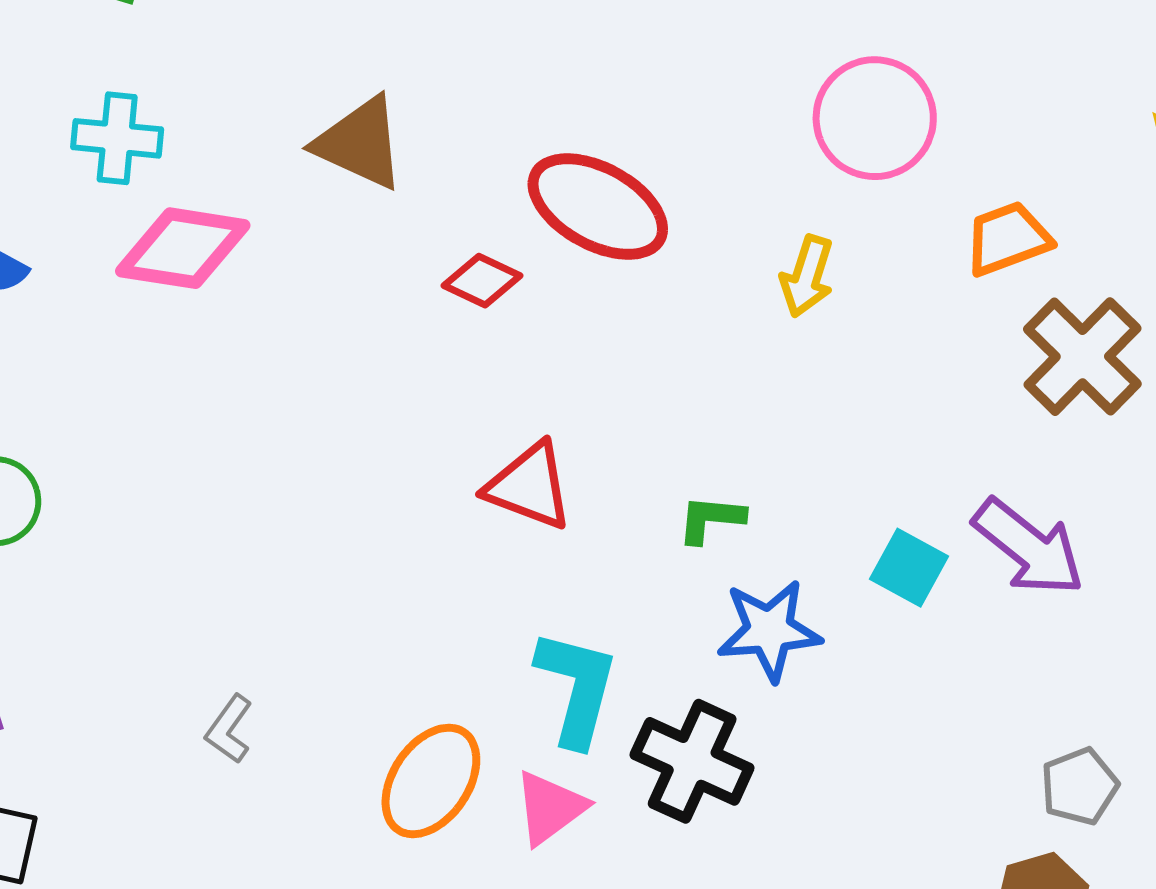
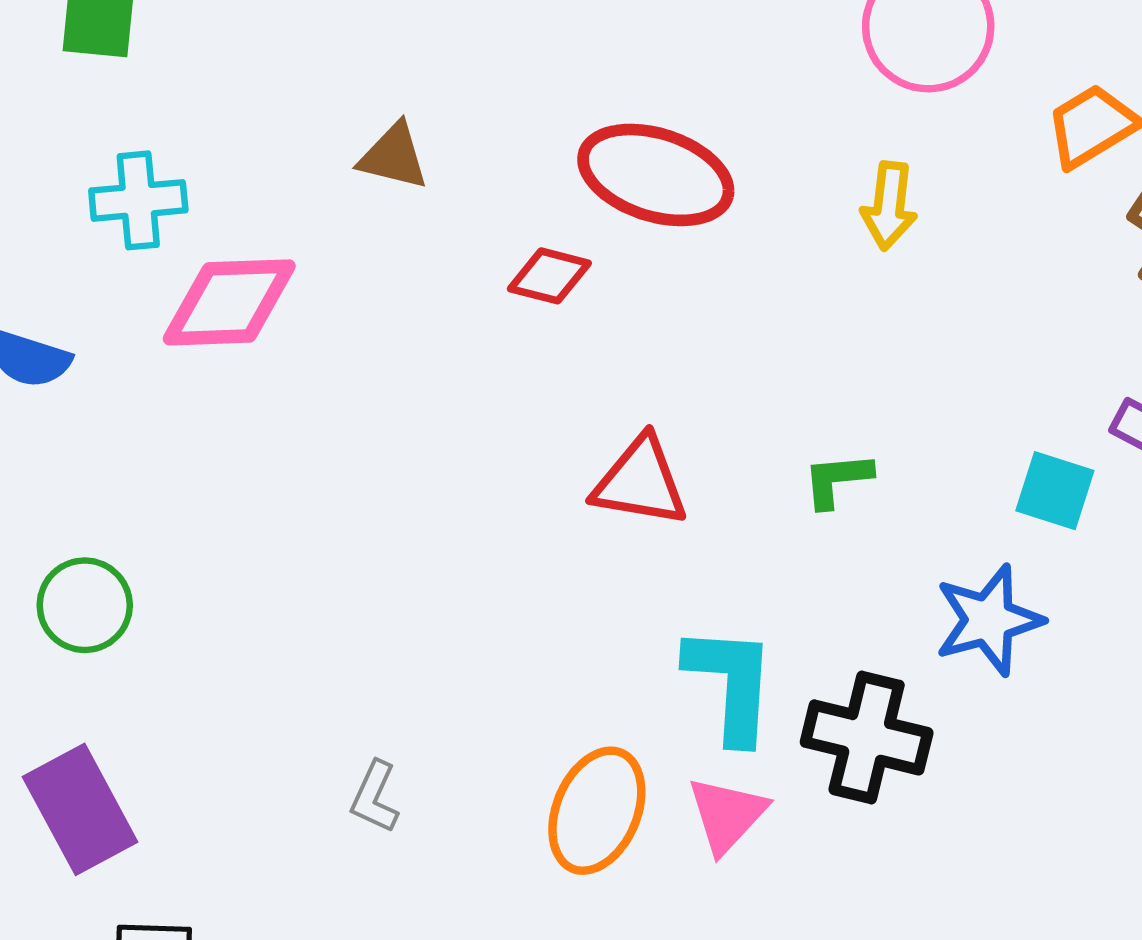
brown triangle: (360, 143) -> (394, 156), size x0.7
blue star: (769, 630) -> (989, 620), moved

